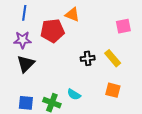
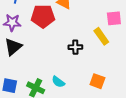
yellow rectangle: (113, 58) -> (101, 36), moved

